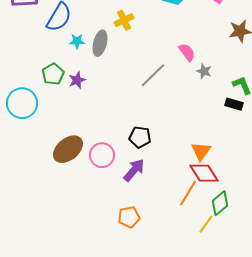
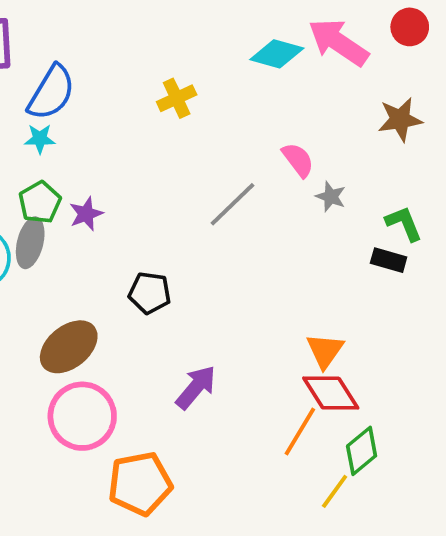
cyan star: (77, 41) -> (40, 139), moved
gray ellipse: (100, 43) -> (30, 243), moved
black pentagon: (140, 137) -> (150, 293), moved
pink circle: (102, 155) -> (82, 416), moved, size x1.4
orange pentagon: (129, 217) -> (140, 484), moved, size x1.5

